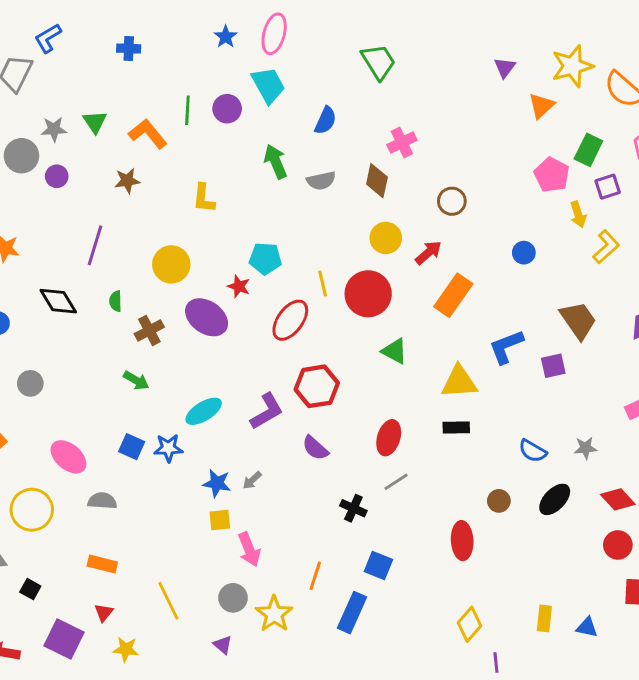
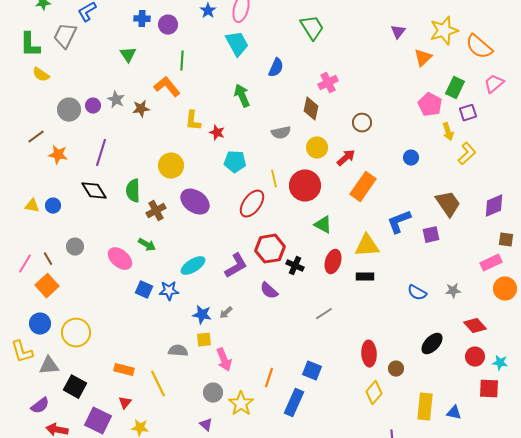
purple circle: (227, 109) -> (168, 25), moved
green triangle: (95, 122) -> (128, 55), moved
gray star: (54, 129) -> (116, 100), moved, turned 30
orange L-shape: (148, 134) -> (167, 87), moved
gray circle: (21, 156) -> (69, 110), moved
gray semicircle: (321, 181) -> (281, 133), moved
purple line: (95, 245) -> (101, 153), moved
red star: (239, 286) -> (217, 133), moved
green semicircle: (115, 301) -> (133, 191), size x1.6
red ellipse: (389, 438) -> (333, 262), moved
pink ellipse: (68, 457) -> (120, 259), moved
black ellipse: (555, 499) -> (432, 344), moved
gray semicircle: (102, 501) -> (178, 351), moved
brown circle: (499, 501) -> (396, 369), moved
black cross: (353, 508) -> (295, 266), moved
black square: (30, 589) -> (75, 387), size x1.6
yellow line: (168, 601) -> (158, 384), moved
yellow rectangle: (544, 618) -> (425, 407), size x1.5
yellow diamond: (469, 624) -> (374, 393), moved

